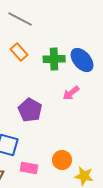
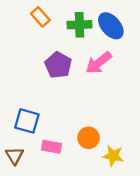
pink arrow: (71, 93) -> (99, 63), size x1.4
purple pentagon: (30, 110) -> (58, 65), moved

